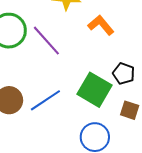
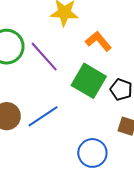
green square: (94, 90) -> (89, 81), moved

